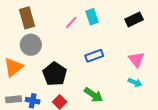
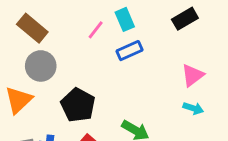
brown rectangle: (27, 18) -> (32, 28), turned -30
blue rectangle: (94, 56) -> (130, 51), moved
pink triangle: (136, 59) -> (193, 75), turned 36

